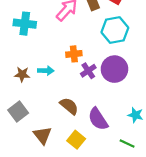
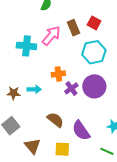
cyan cross: (25, 24) -> (26, 46), moved
yellow square: (76, 140) -> (62, 149), turned -35

